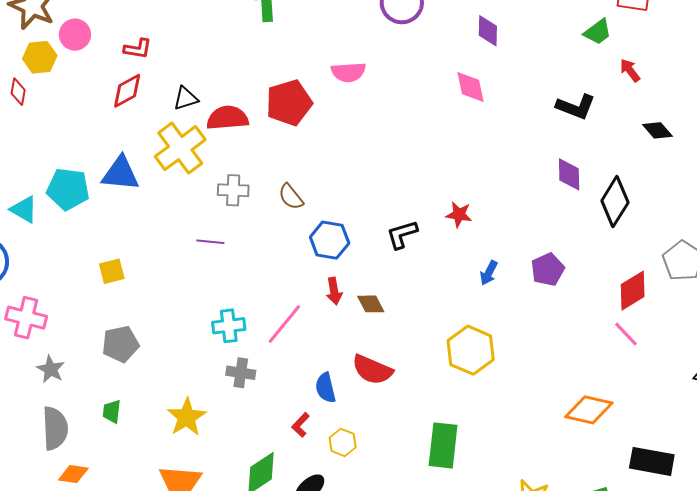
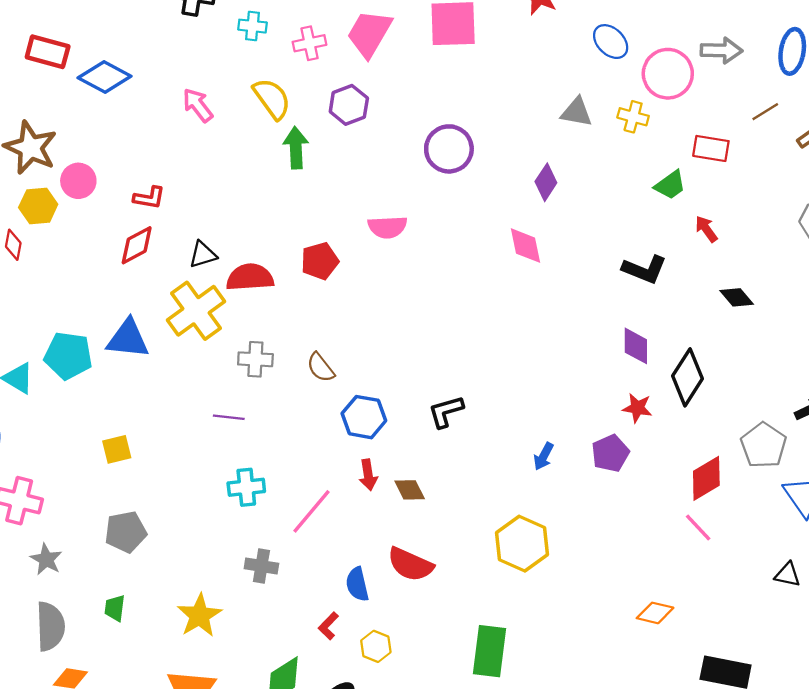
purple diamond: (488, 31) -> (546, 182), turned 32
red pentagon: (289, 103) -> (320, 261), size x0.7
red star: (459, 215) -> (637, 408), moved
cyan cross: (229, 326) -> (246, 487), moved
orange diamond: (589, 410) -> (655, 613), size x0.7

